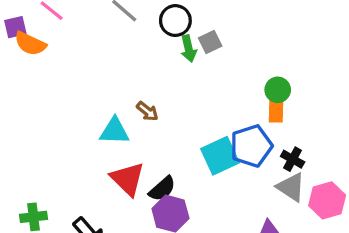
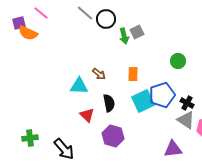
black circle: (175, 21) -> (106, 19), moved
orange rectangle: (276, 111) -> (133, 74), moved
red triangle: (128, 179) -> (87, 115), size x0.7
black semicircle: (162, 189) -> (109, 103), moved, turned -60

